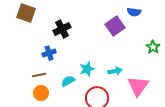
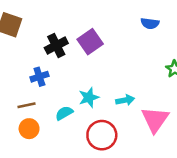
purple square: (115, 26) -> (90, 42), moved

